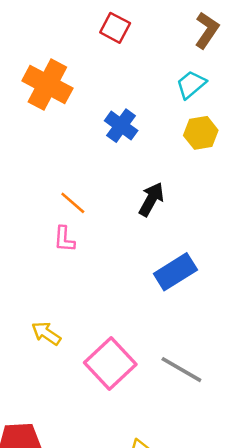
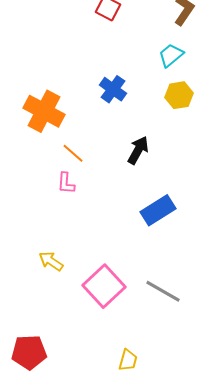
orange cross: (47, 85) -> (44, 111), moved

